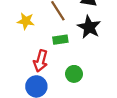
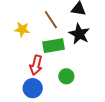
green rectangle: (60, 40) -> (54, 46), size x1.5

